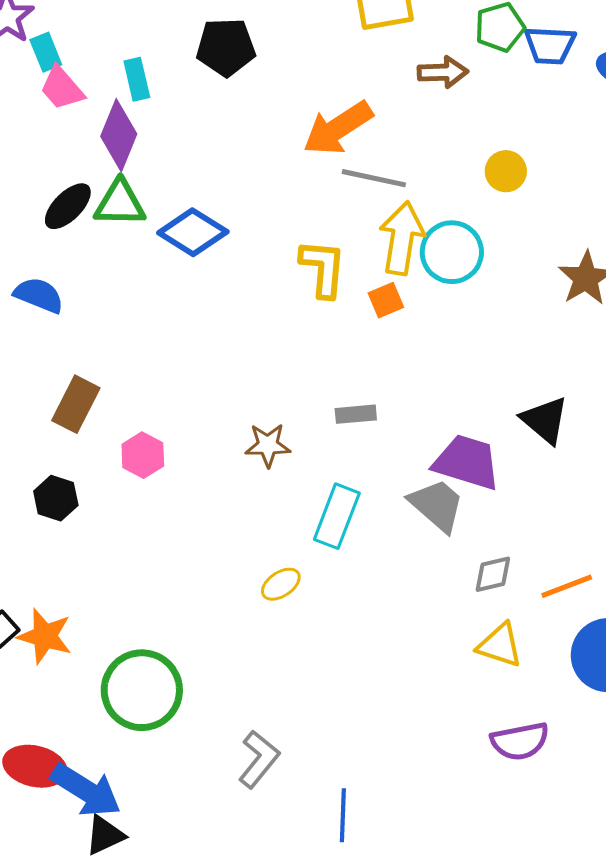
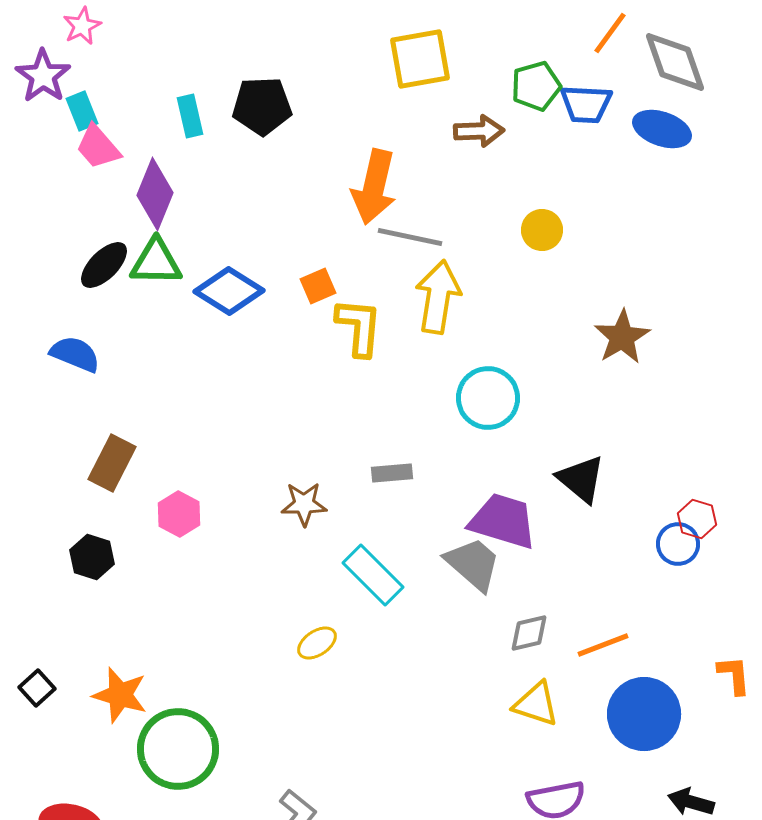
cyan rectangle: (137, 79) -> (190, 116), moved
orange arrow: (338, 128) -> (374, 187), turned -44
cyan circle: (452, 252) -> (488, 398), moved
orange square: (386, 300) -> (318, 286), moved
cyan rectangle: (337, 516) -> (373, 575), turned -66
orange star: (45, 636) -> (120, 695), moved

